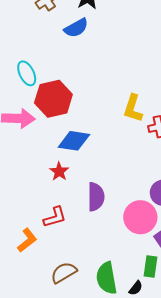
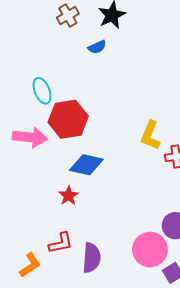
blue semicircle: (76, 28) -> (97, 47), size x0.7
purple semicircle: (96, 197) -> (92, 258), moved

